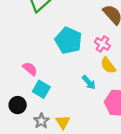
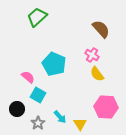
cyan pentagon: (68, 41) -> (54, 64), moved
cyan arrow: (89, 82) -> (60, 117), moved
yellow triangle: (63, 122) -> (80, 124), moved

